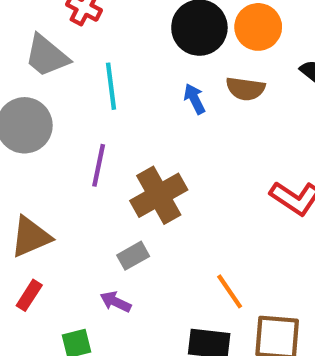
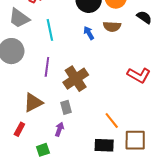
brown triangle: (31, 237) -> (33, 103), moved
gray rectangle: (133, 256) -> (66, 107), turned -72
purple arrow: (116, 302) -> (59, 129), turned 88

